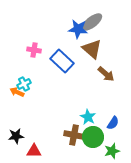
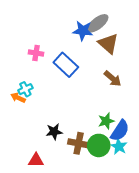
brown triangle: (92, 49) -> (108, 43), moved
cyan star: (88, 117) -> (119, 147), moved
blue semicircle: (113, 123) -> (120, 131), size x1.5
black star: (16, 136) -> (54, 132), moved
green star: (112, 151) -> (106, 121), moved

